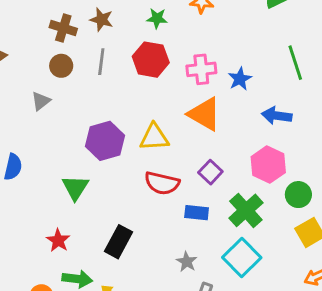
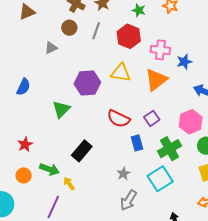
orange triangle: (204, 114) -> (156, 80), turned 40
yellow triangle: (154, 137) -> (121, 73), moved
blue rectangle: (197, 213) -> (137, 143), turned 56
red star: (58, 240) -> (25, 144), moved

